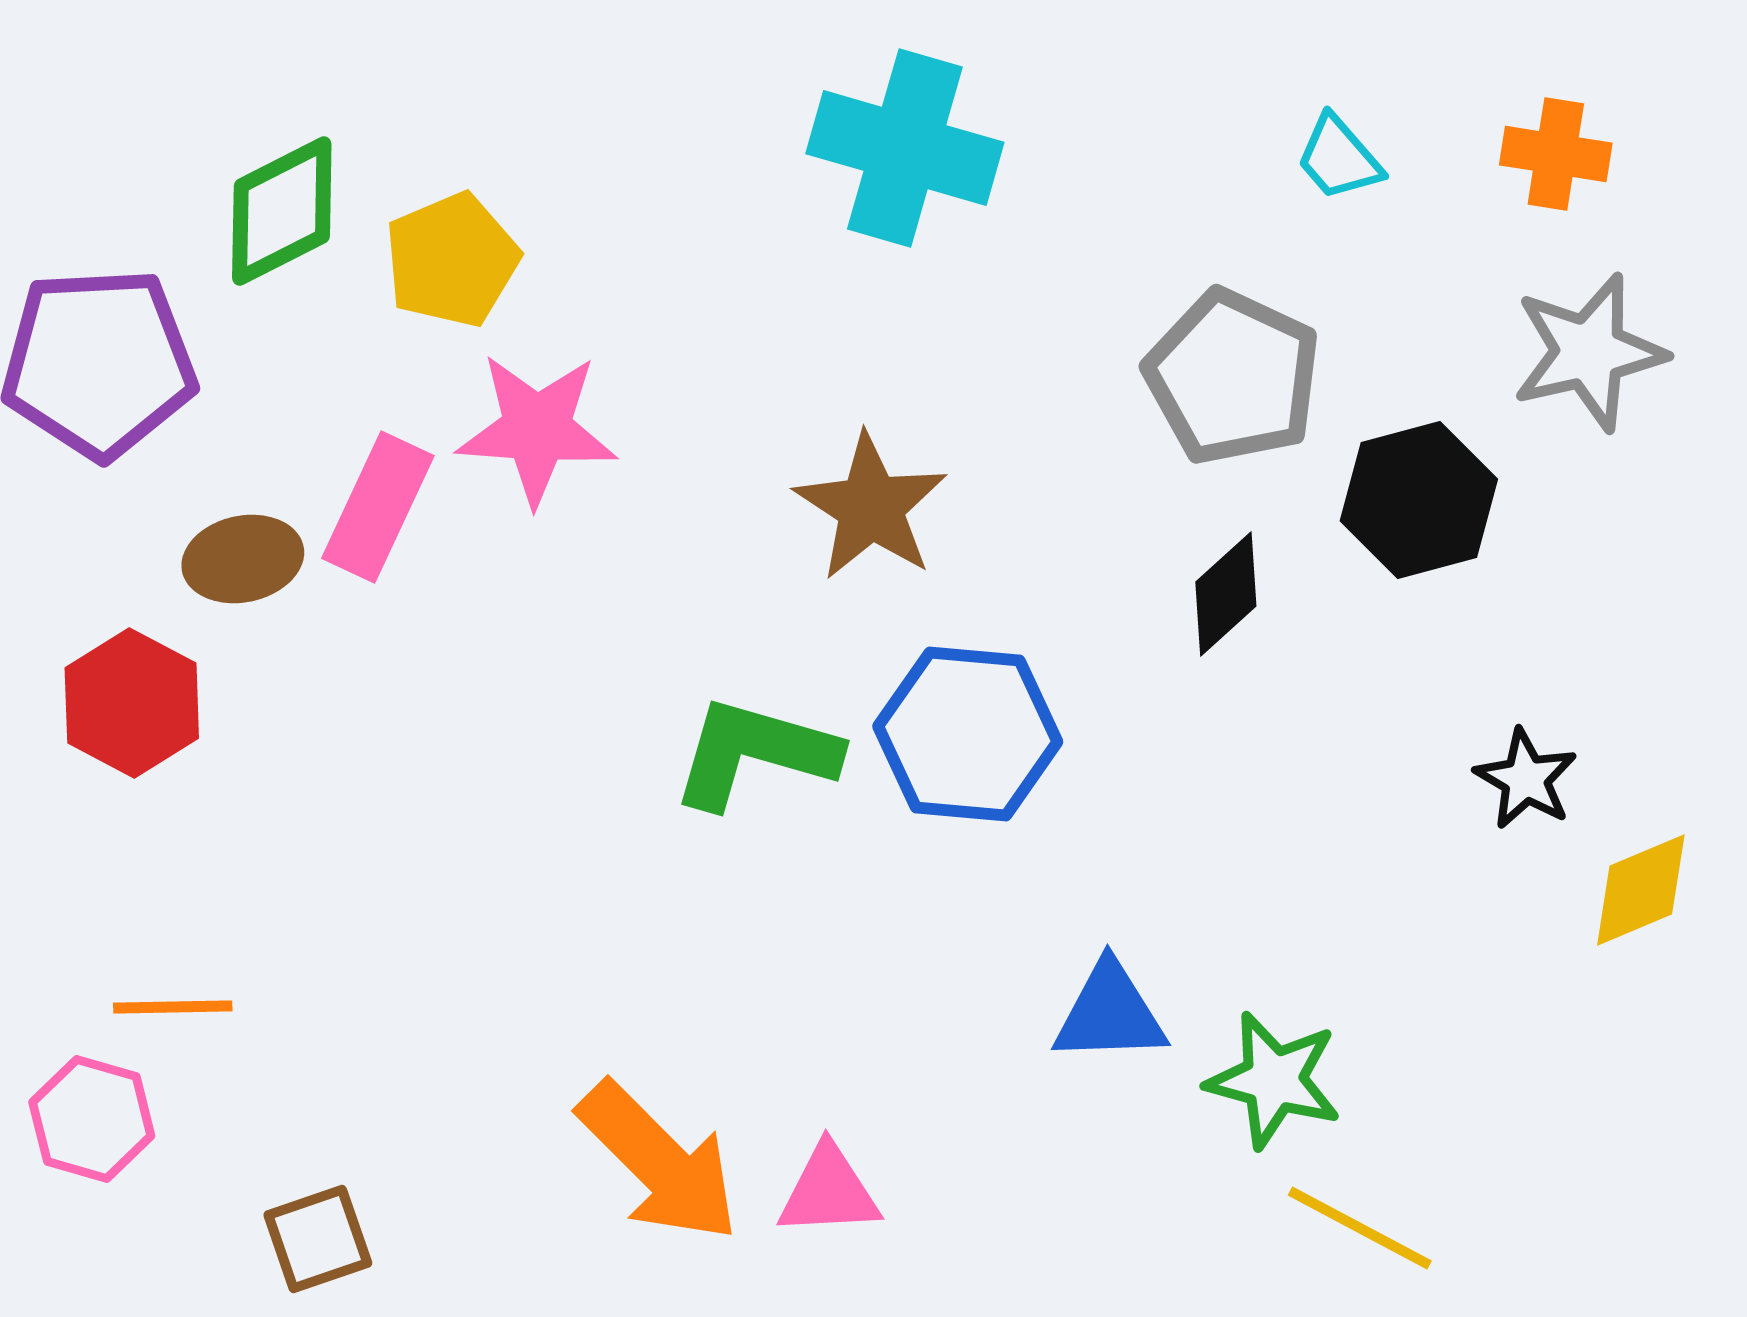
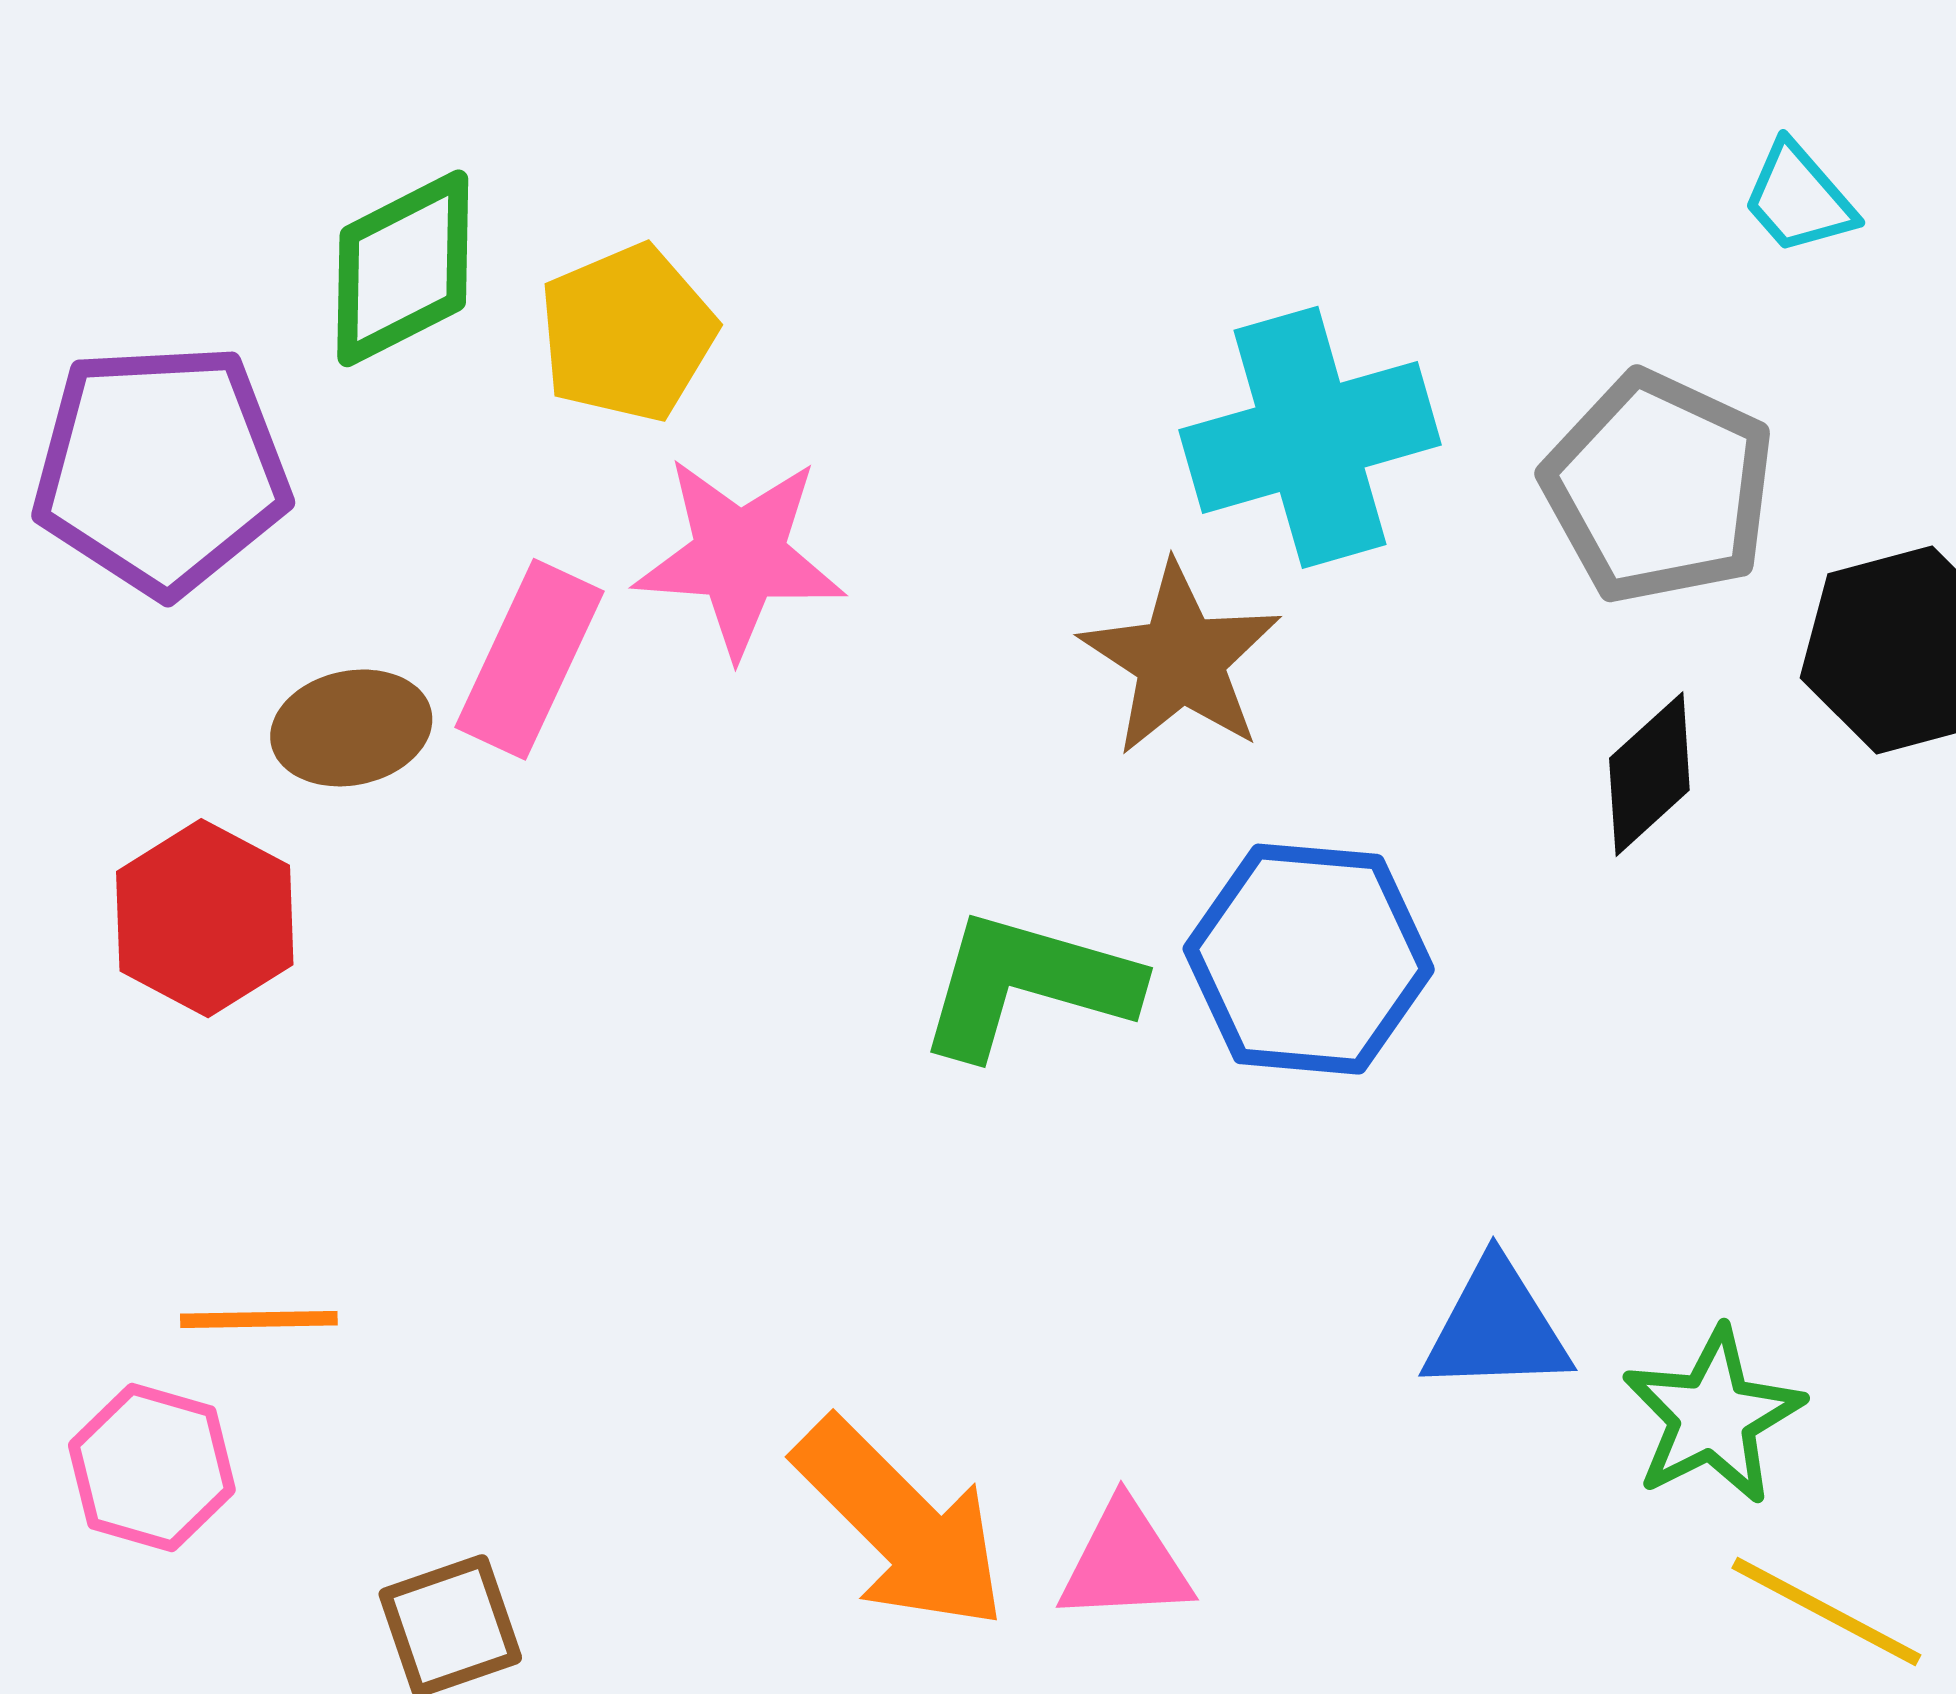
cyan cross: (905, 148) -> (1310, 437), moved, turned -32
green star: (1274, 1080) -> (1713, 1416), turned 30

